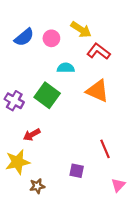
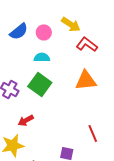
cyan semicircle: (66, 68) -> (42, 57), moved
orange triangle: (97, 91) -> (86, 80), turned -30

